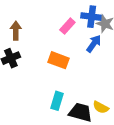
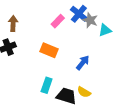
blue cross: (92, 17) -> (79, 14), turned 30
blue arrow: (94, 44) -> (83, 63), moved

